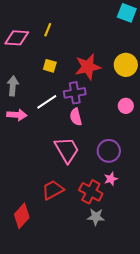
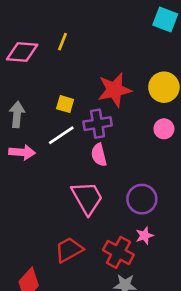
yellow square: (50, 66) -> (65, 104), moved
pink circle: (126, 106) -> (164, 129), moved

